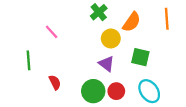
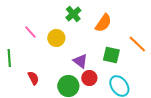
orange line: (167, 19) -> (137, 44), moved, turned -42
yellow circle: (111, 38) -> (56, 38), moved
red circle: (116, 91) -> (89, 78), moved

